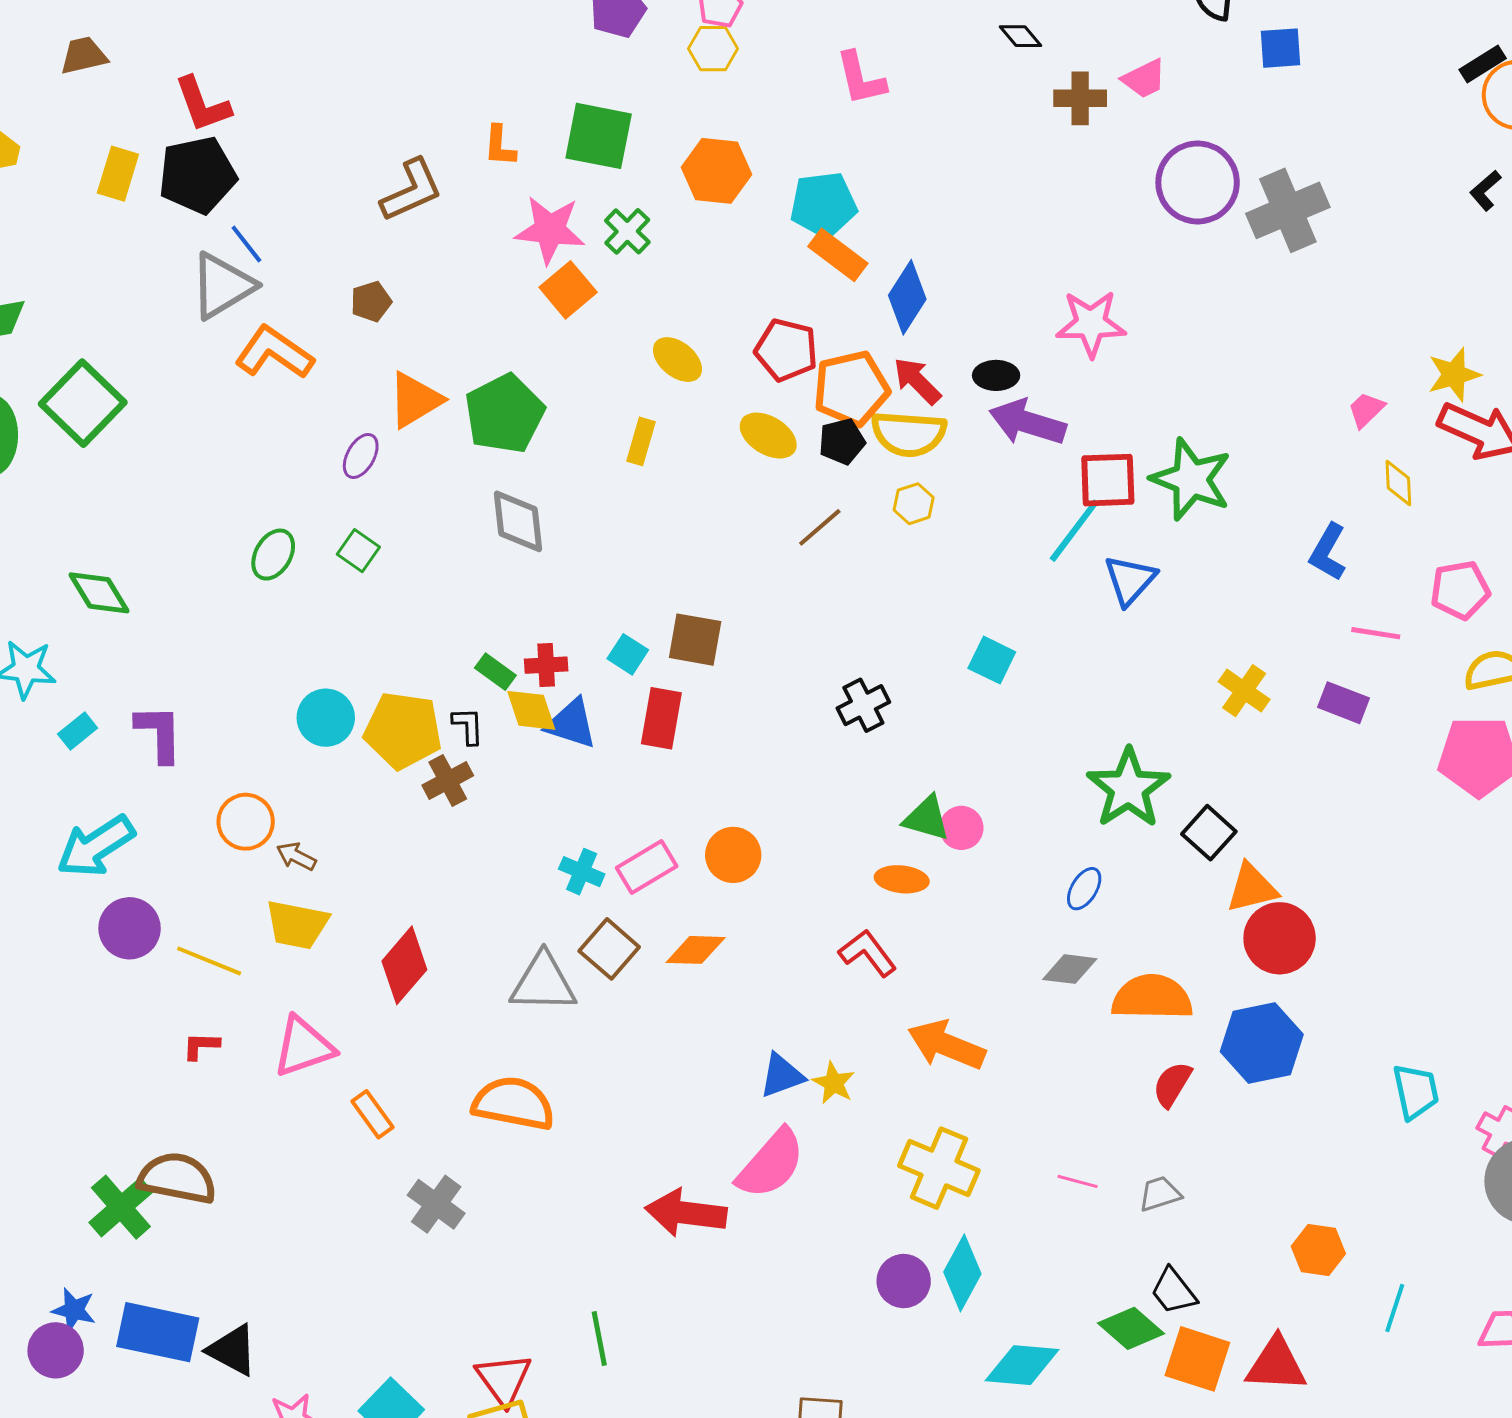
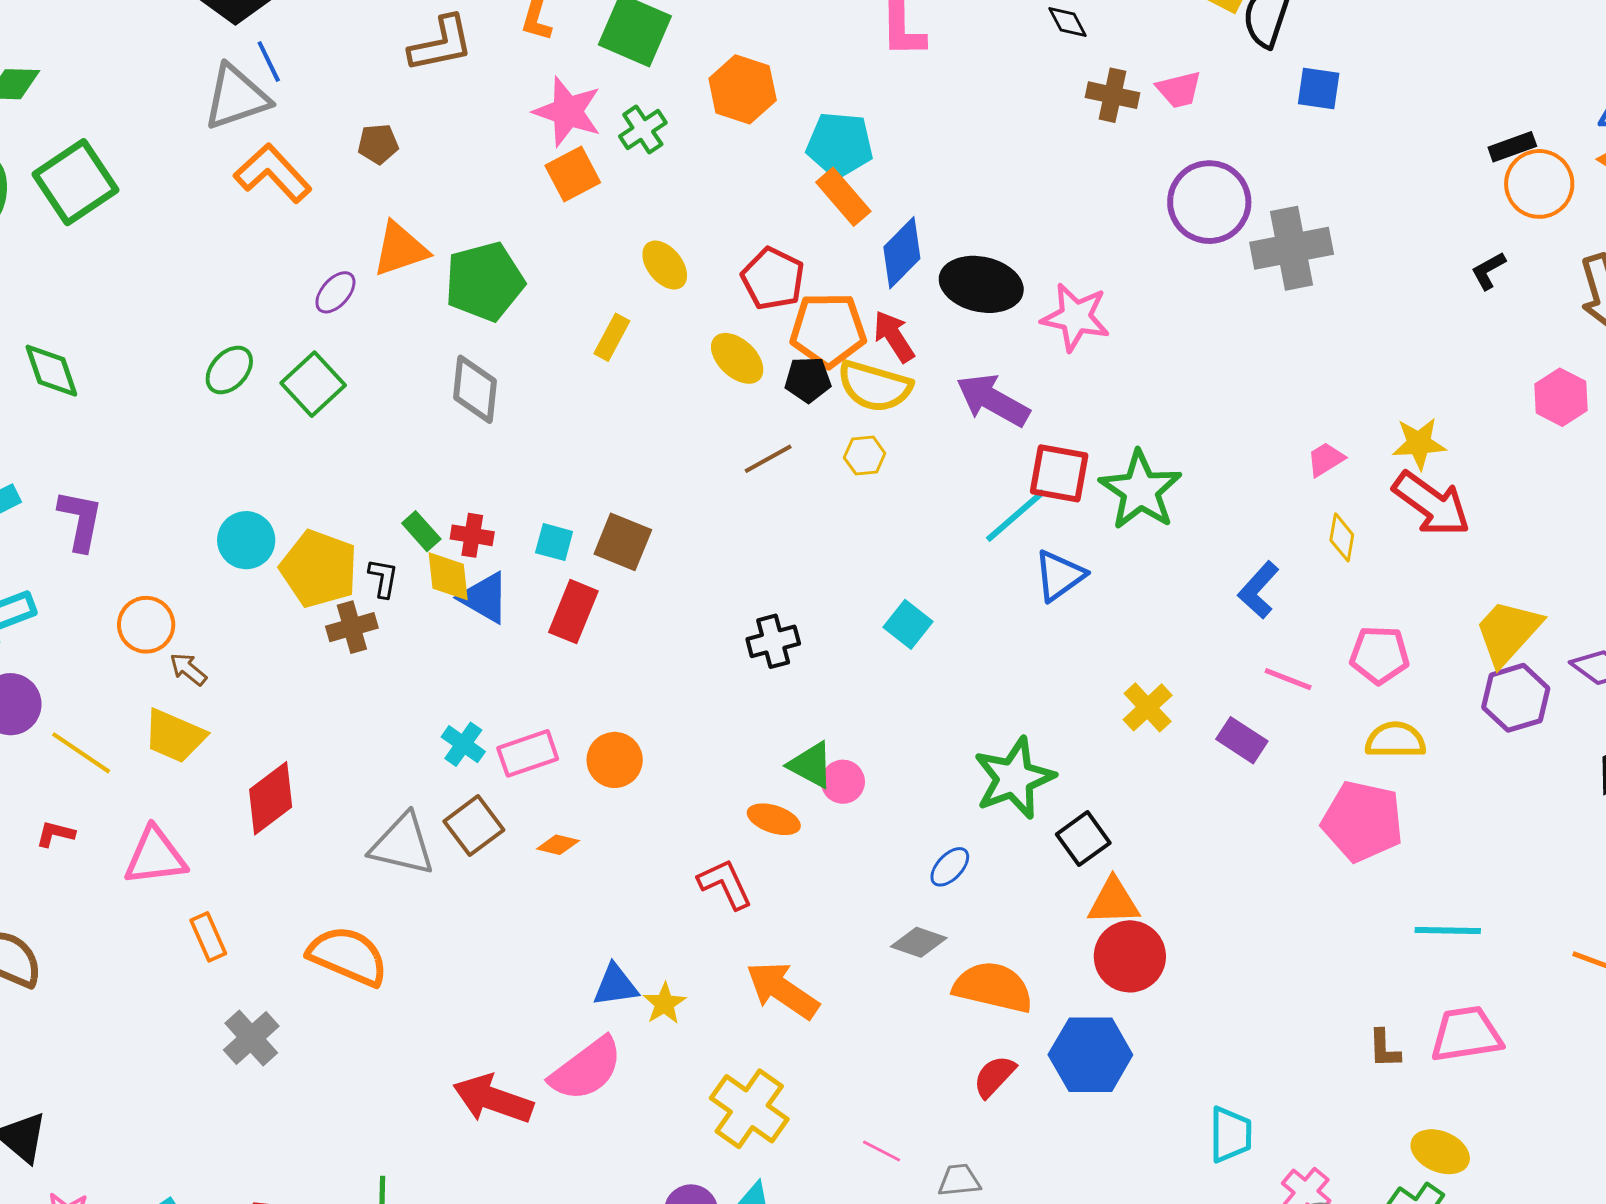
black ellipse: (996, 375) -> (981, 284), moved, size x1.8
green square: (358, 551) -> (313, 384), size x1.5
cyan square: (628, 654) -> (554, 542), turned -30
orange diamond: (696, 950) -> (558, 845), size x0.7

